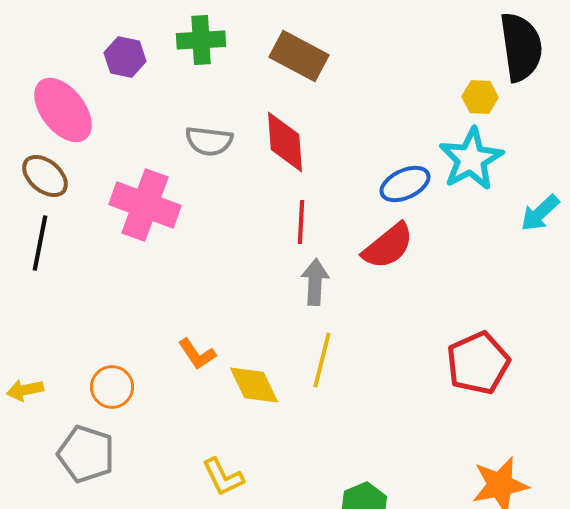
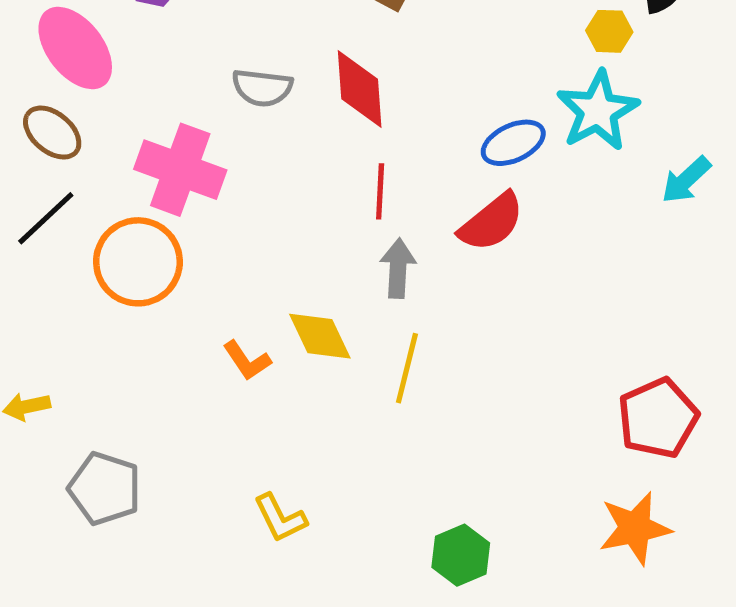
black line: (40, 243) -> (46, 218), turned 36
red pentagon: (478, 363) -> (658, 418), moved
yellow diamond: (254, 385) -> (320, 336), moved
orange circle: (112, 387) -> (138, 262), moved, size x1.6

